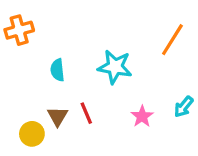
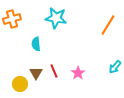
cyan star: (115, 67) -> (56, 18), moved
pink star: (142, 116) -> (78, 73), moved

